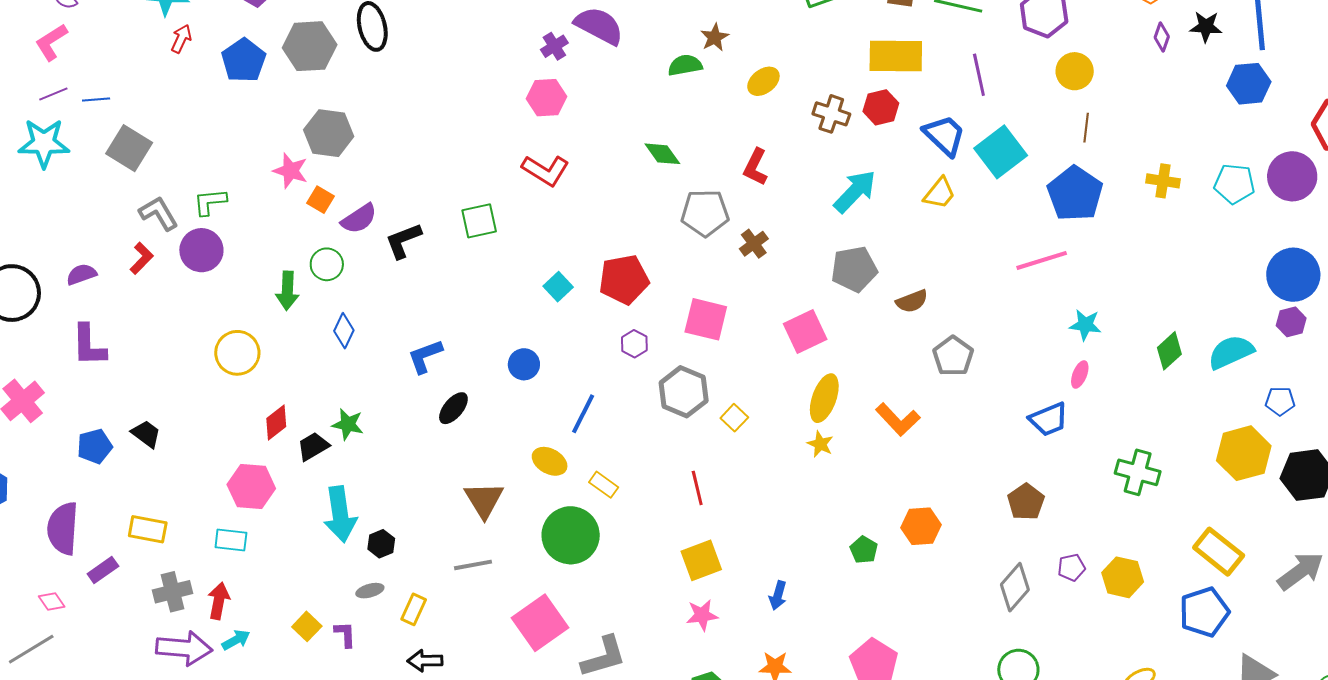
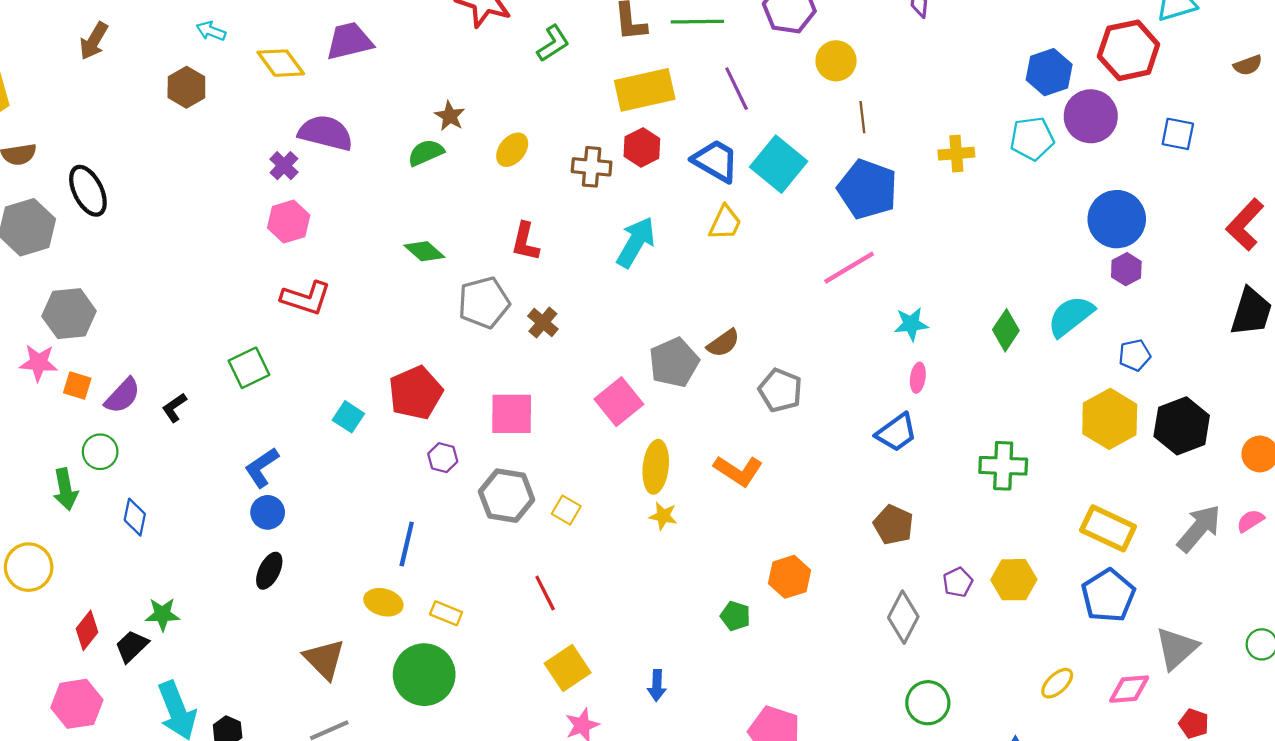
blue hexagon: (1249, 84) -> (1049, 72), moved
black L-shape: (403, 241) -> (174, 408), size x0.7
gray pentagon: (854, 269) -> (674, 362), moved
blue L-shape: (425, 356) -> (262, 467), moved
blue circle: (524, 364) -> (268, 512), moved

